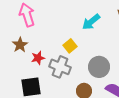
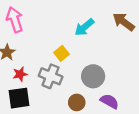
red star: (38, 58) -> (20, 74), moved

